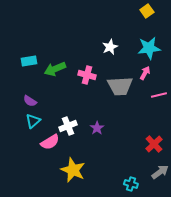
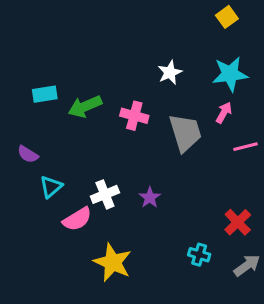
gray trapezoid: (120, 86) -> (185, 133), turned -104
purple semicircle: (30, 101) -> (28, 154), moved
cyan cross: (131, 184) -> (199, 255), moved

